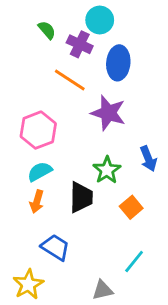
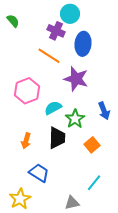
green semicircle: (47, 30) -> (13, 21), moved
cyan semicircle: (40, 172) -> (53, 108), moved

